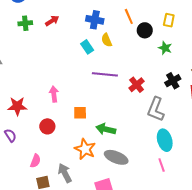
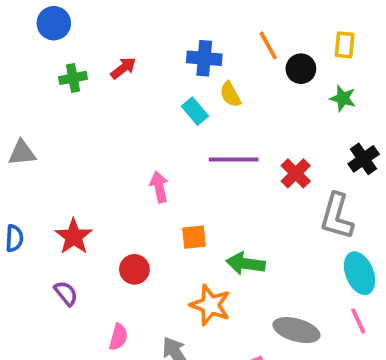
pink arrow: (54, 94) -> (159, 187), moved
red star: (17, 106) -> (74, 237), turned -30
gray ellipse: (116, 157) -> (296, 330), moved

